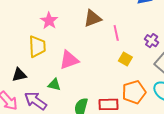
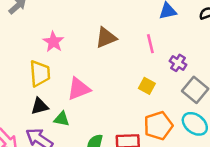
pink line: (116, 33) -> (150, 44), moved
black triangle: (19, 75) -> (40, 106), moved

